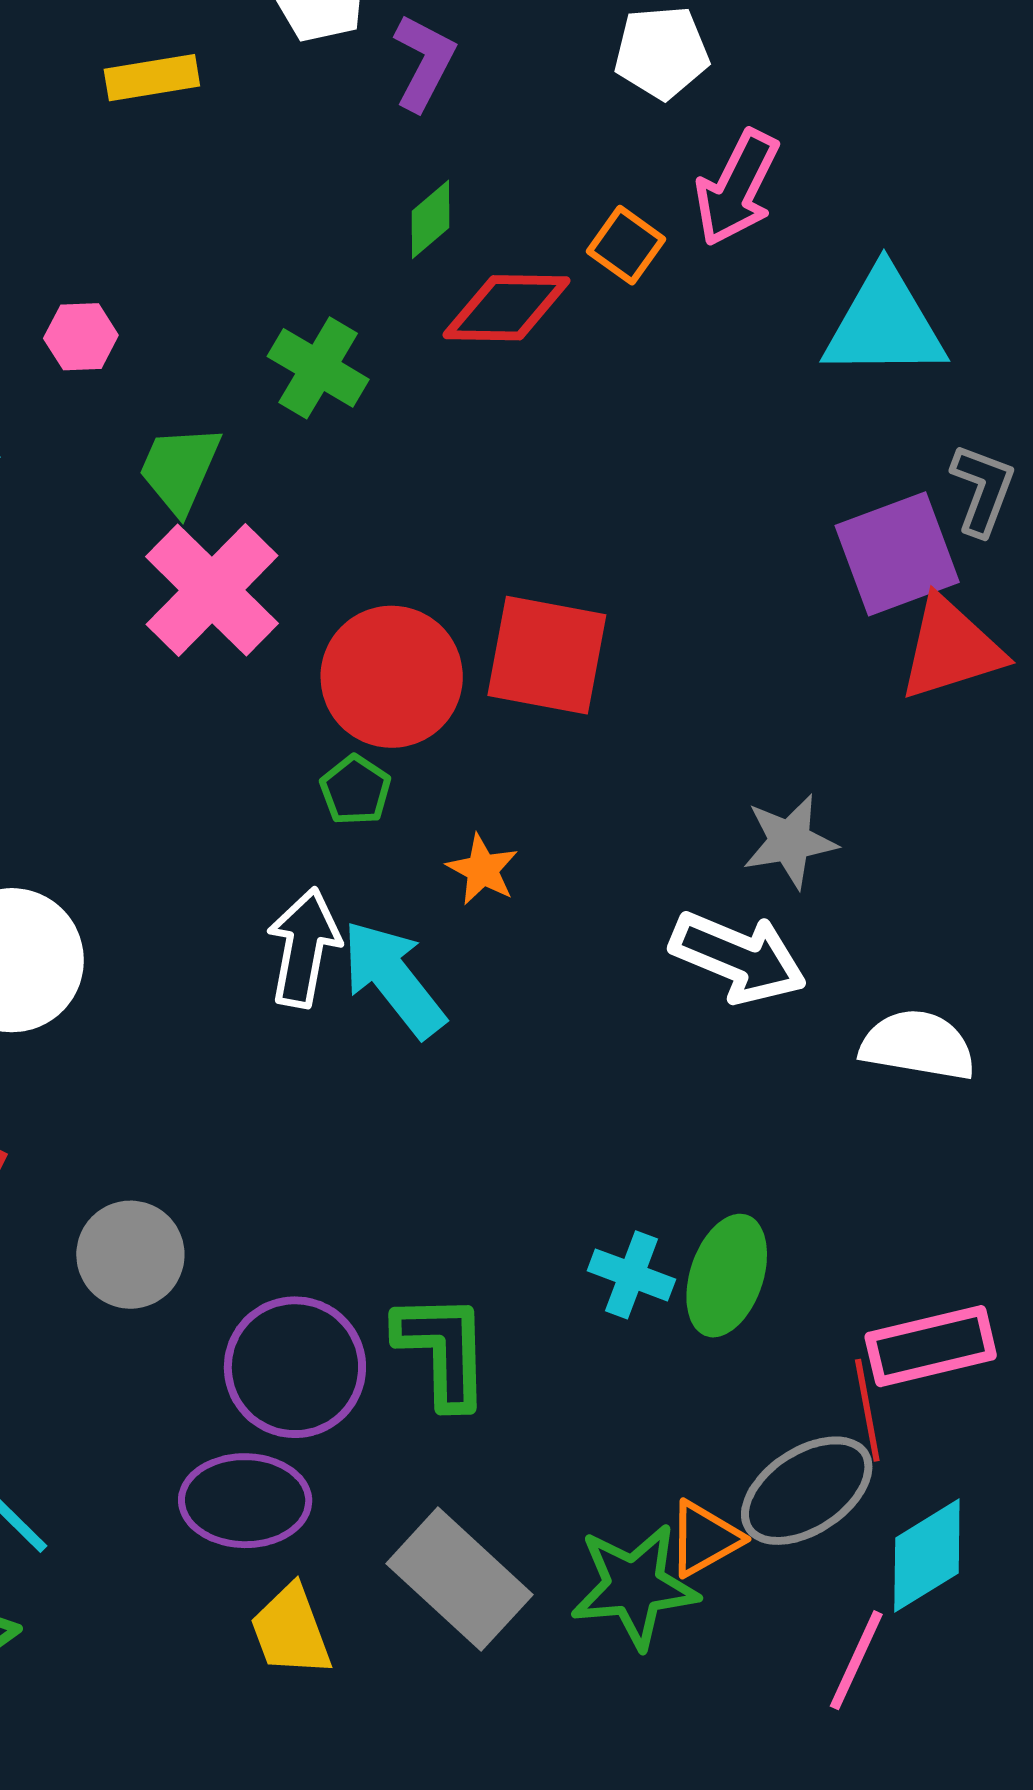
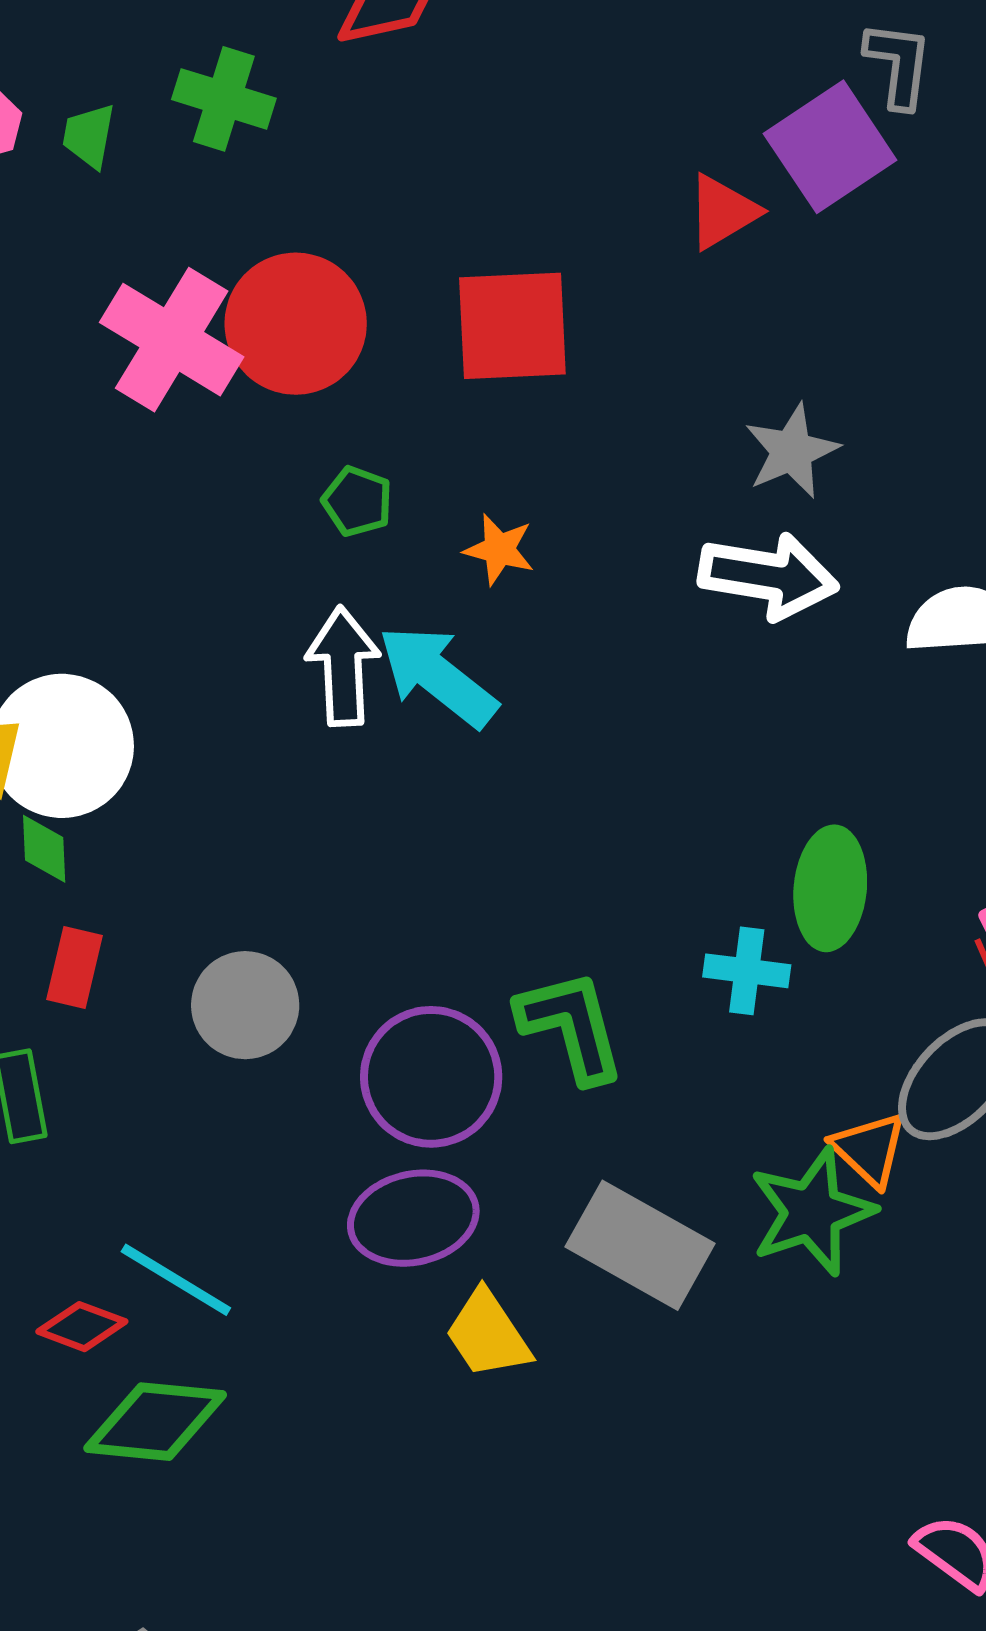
green trapezoid: (180, 469) -> (89, 136), moved, size x0.7
red triangle: (951, 648) -> (723, 212), moved, size x0.7
red circle: (392, 677) -> (296, 324), moved
cyan cross: (631, 1275) -> (747, 971), moved
orange triangle: (705, 1539) -> (869, 1149), turned -34

